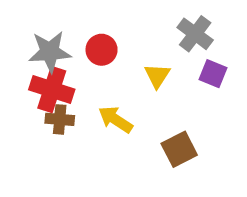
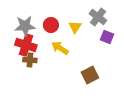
yellow triangle: (157, 76) -> (75, 27), moved
yellow arrow: (115, 119) -> (60, 48), moved

